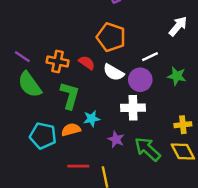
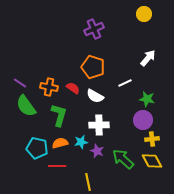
purple circle: (140, 80) -> (143, 120), moved
white cross: (133, 108) -> (99, 125), moved
cyan star: (92, 119) -> (81, 142), moved
red line: (78, 166) -> (57, 166), moved

